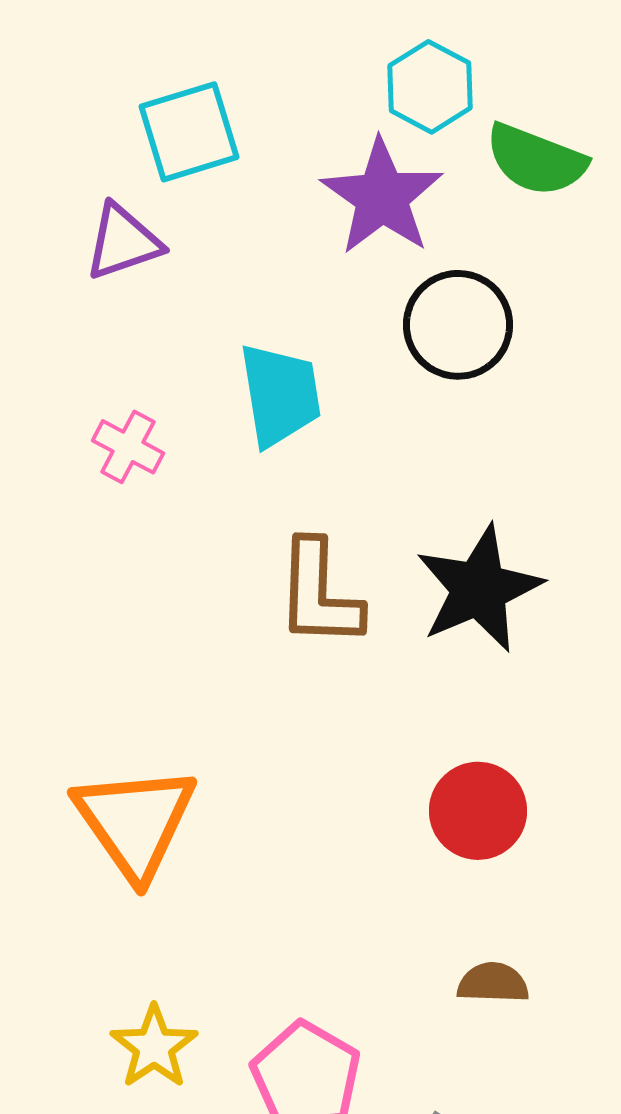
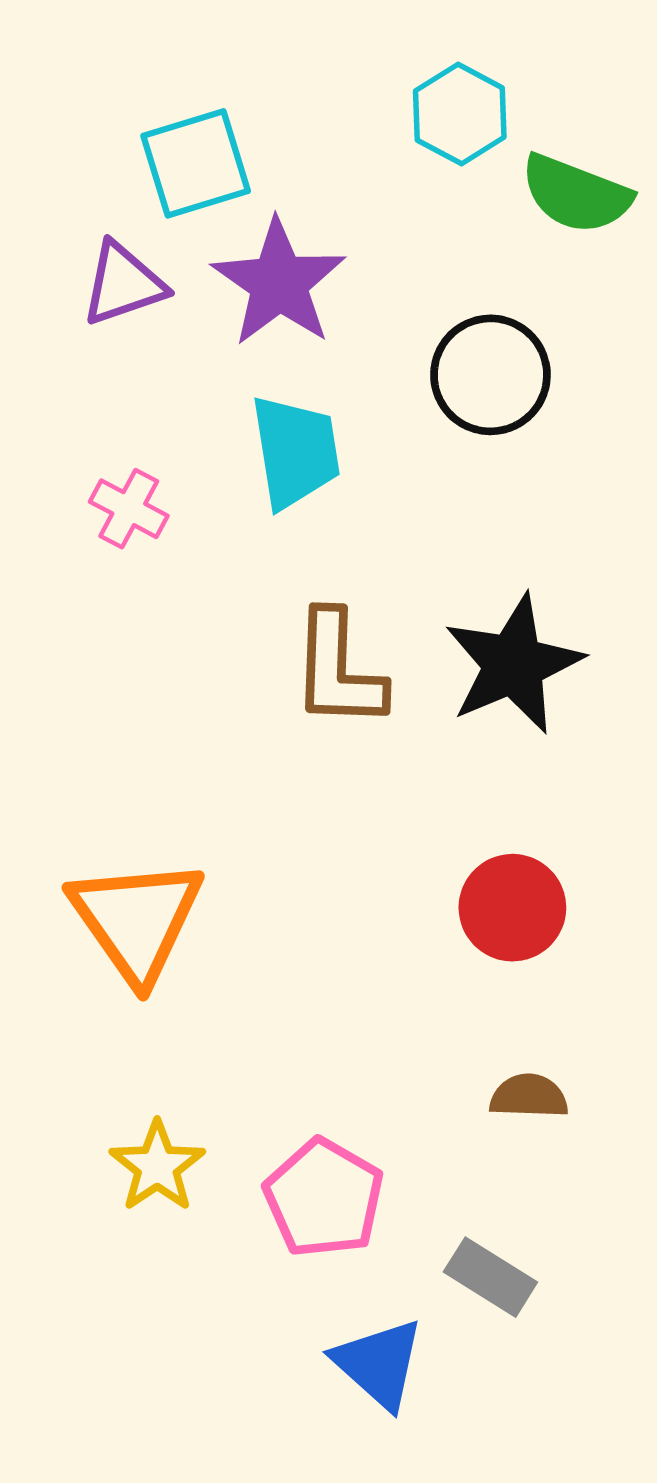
purple star: (382, 197) -> (279, 283), moved

